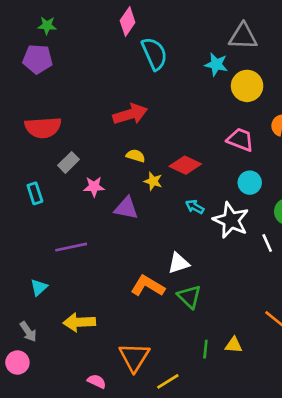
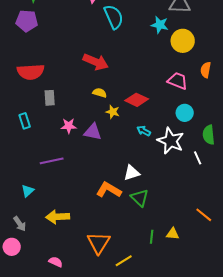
red arrow: (130, 114) -> (96, 62), turned 40
gray rectangle: (68, 162) -> (50, 98), turned -49
pink star: (94, 187) -> (69, 126), moved
pink semicircle: (97, 381) -> (56, 262), moved

